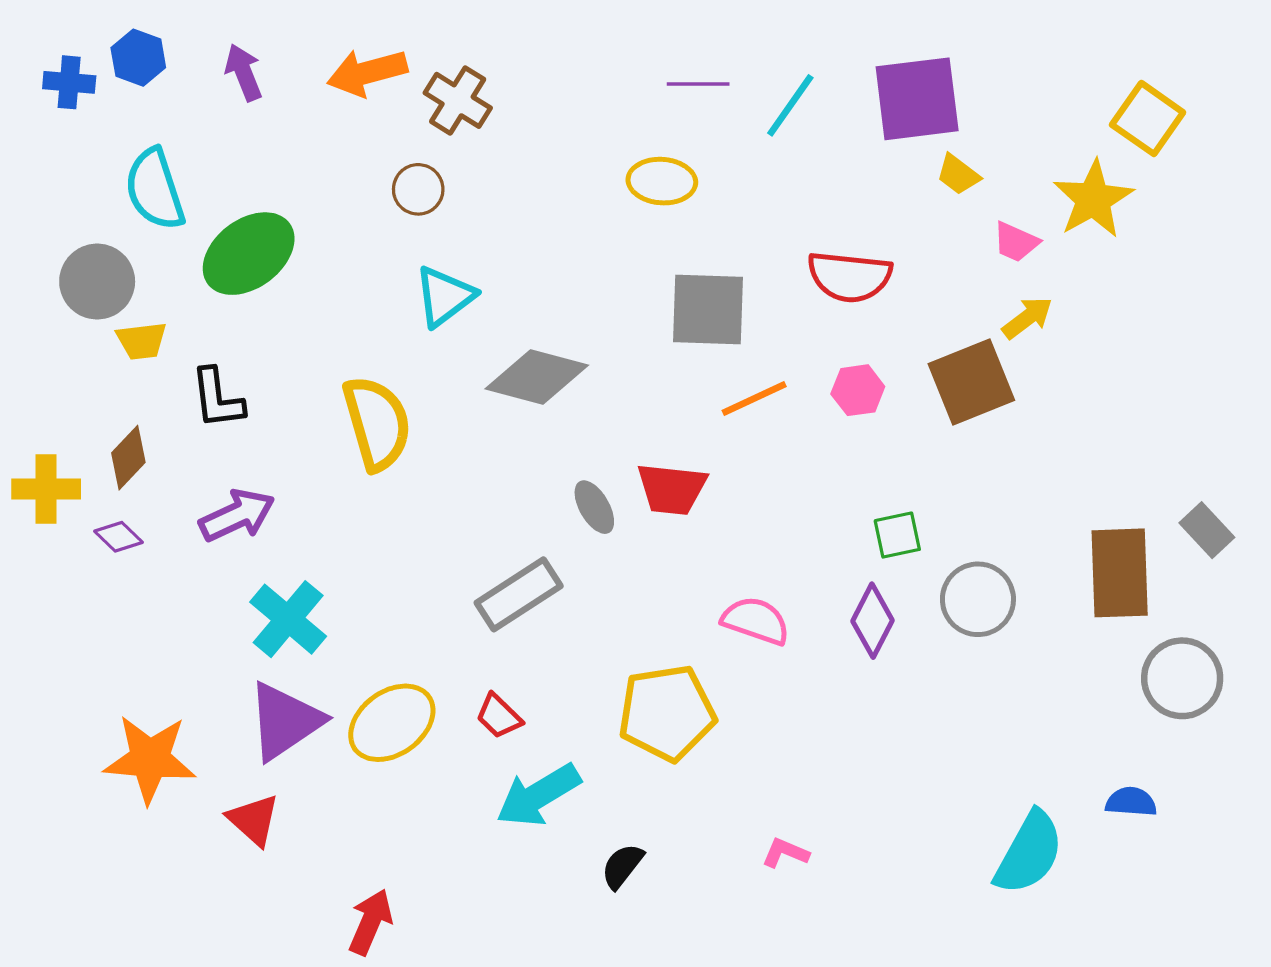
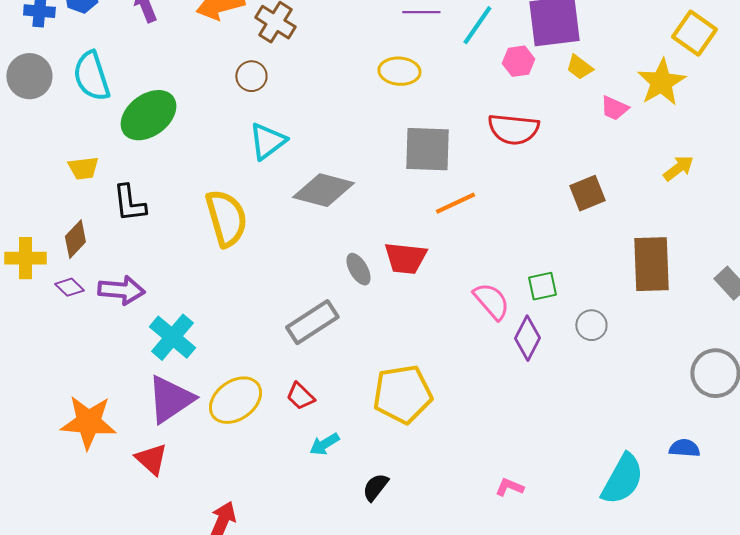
gray circle: (97, 282) -> (29, 76), moved
yellow arrow: (1027, 318) -> (678, 168), moved
brown square: (971, 382) -> (587, 193), size x0.7
pink hexagon: (858, 390) -> (518, 61), moved
purple arrow: (237, 515) -> (121, 290), moved, turned 30
brown rectangle: (1120, 573) -> (651, 264), moved
gray circle: (978, 599) -> (591, 325), size x0.7
pink semicircle: (756, 621) -> (491, 301), moved, turned 30
cyan arrow: (538, 795) -> (324, 444), size x0.6
pink L-shape: (785, 853) -> (509, 487), moved

